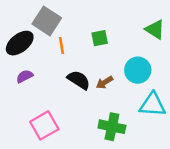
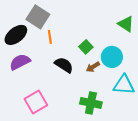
green square: (100, 38) -> (86, 47), moved, turned -32
purple semicircle: (25, 76) -> (20, 62), size x1.5
brown arrow: (105, 82) -> (93, 67), moved

